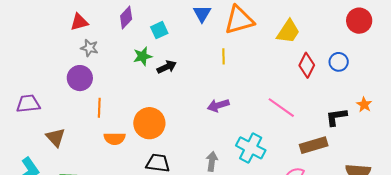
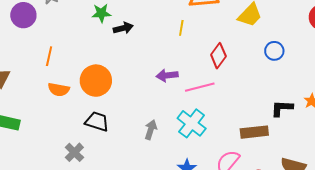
blue circle: (339, 62) -> (274, 51), moved
red diamond: (307, 65) -> (218, 56), moved
purple circle: (80, 78) -> (23, 15), moved
pink line: (281, 108) -> (200, 87), moved, turned -60

